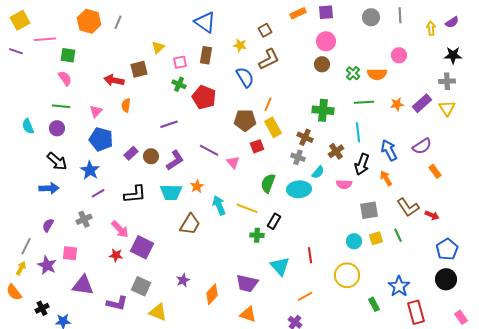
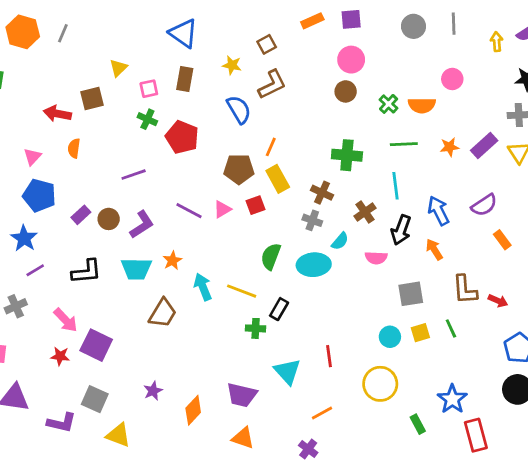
pink triangle: (233, 162) -> (222, 209), moved, turned 40
brown L-shape: (408, 207) -> (465, 290), turned 30

